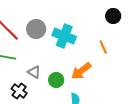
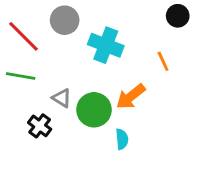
gray circle: (36, 29) -> (65, 20), moved
green circle: (56, 80) -> (94, 110), size x1.5

